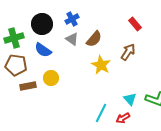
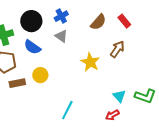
brown semicircle: (94, 39) -> (98, 22), moved
cyan line: (101, 113) -> (67, 110), moved

